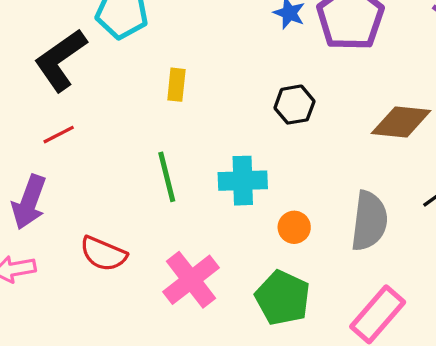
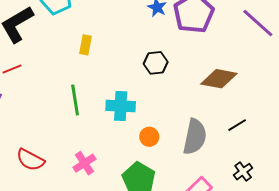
red semicircle: (103, 254) -> (30, 160), moved
pink cross: (191, 280) -> (84, 163), size x0.7

